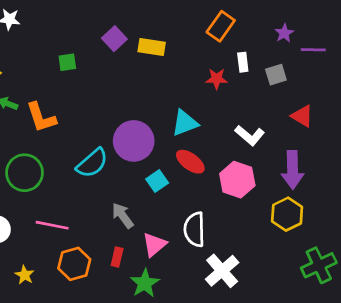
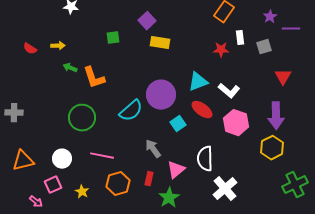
yellow rectangle: (152, 47) -> (160, 43), moved
red triangle: (302, 116) -> (283, 77), turned 30
white L-shape: (250, 135) -> (229, 91), moved

